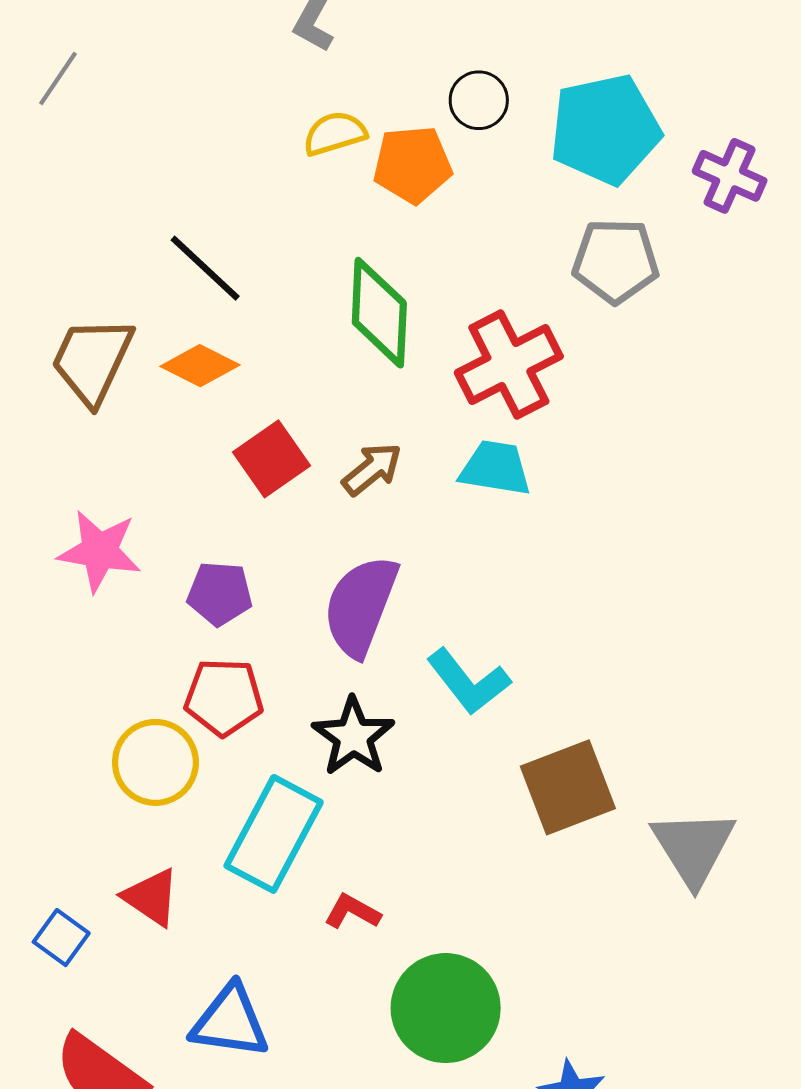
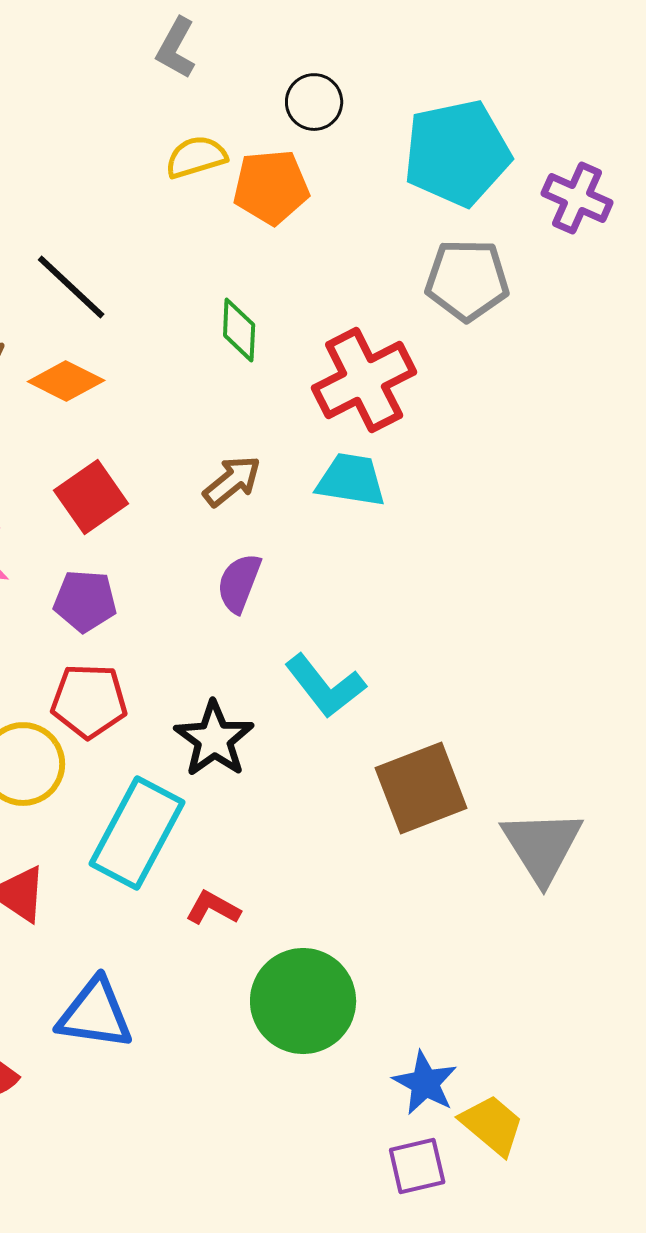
black circle: (479, 100) -> (314, 102), moved
green diamond: (379, 313) -> (239, 330), size x0.6
red square: (272, 459) -> (91, 497), moved
purple semicircle: (361, 606) -> (239, 583), moved, size x0.6

